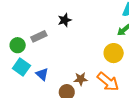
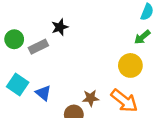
black star: (65, 20) -> (60, 27), moved
green circle: (18, 45) -> (14, 39), moved

